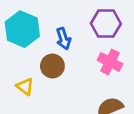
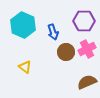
pink cross: (110, 62) -> (87, 49), turned 36
brown circle: (52, 66) -> (66, 52), moved

